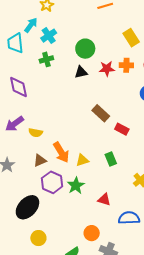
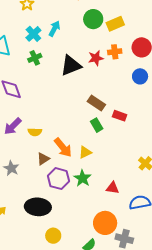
cyan arrow: (31, 25) -> (54, 29), moved
yellow rectangle: (131, 38) -> (115, 24), turned -72
green circle: (85, 49) -> (93, 19), moved
black triangle: (81, 72) -> (71, 65), size x1.6
green rectangle: (111, 159) -> (97, 125), moved
black ellipse: (27, 207) -> (38, 207), turned 60
orange circle: (92, 233) -> (105, 223), size x1.5

